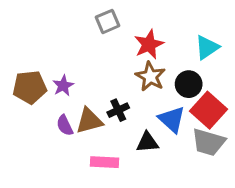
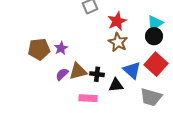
black circle: (189, 84) -> (154, 36), moved
black cross: (118, 110) -> (97, 74), moved, turned 32
purple semicircle: (65, 125) -> (62, 74), turned 72
gray trapezoid: (209, 142) -> (151, 97), moved

